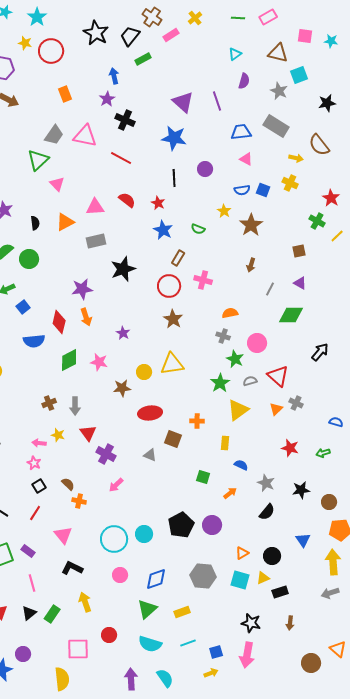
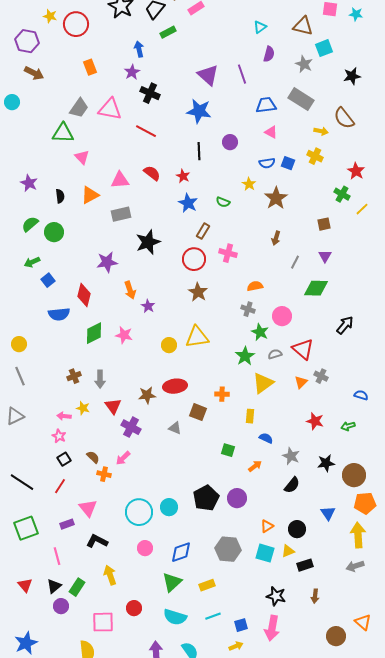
green triangle: (38, 160) -> (63, 133), turned 45
purple triangle: (300, 283) -> (325, 256), turned 32
orange arrow: (86, 317) -> (130, 290), moved
brown star: (122, 388) -> (147, 395), moved
pink arrow: (116, 485) -> (123, 458), moved
brown circle: (329, 502) -> (354, 475), size x1.5
purple rectangle: (28, 551) -> (67, 524), moved, turned -56
purple circle: (23, 654) -> (61, 606), moved

